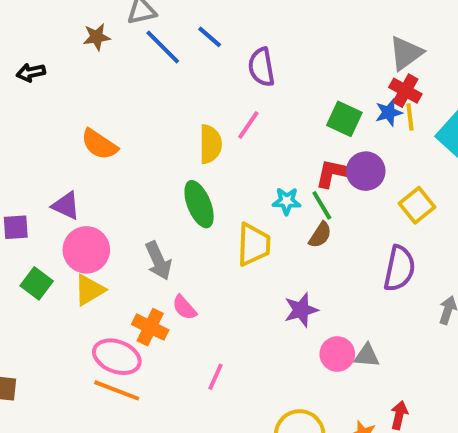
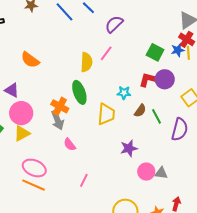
purple semicircle: (261, 67) -> (114, 24), turned 54
green line: (322, 205) -> (156, 116), moved
orange cross: (150, 327) -> (60, 106), moved

